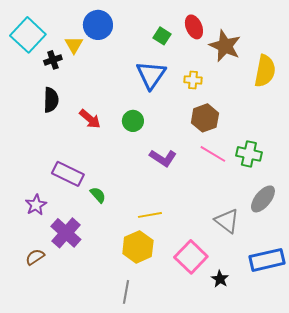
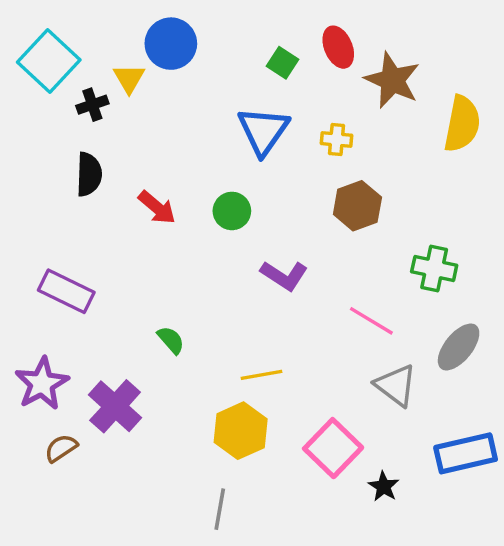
pink line: (213, 154) -> (371, 321), moved
purple rectangle: (68, 174) -> (66, 291), moved
purple star: (36, 205) -> (42, 384), moved, size x1.4

